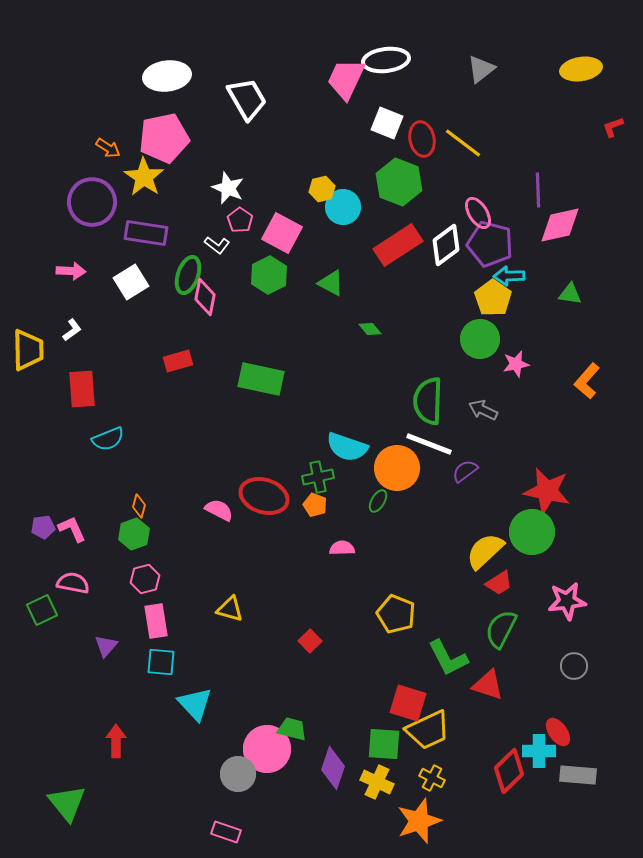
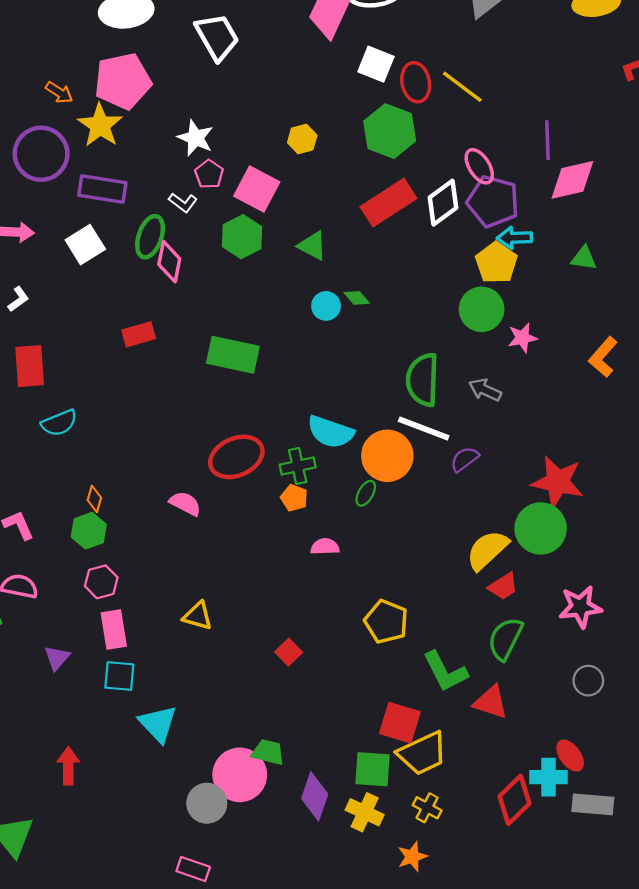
cyan circle: (343, 207) -> (326, 306), moved, size x0.7
red ellipse: (264, 496) -> (236, 457), moved, turned -42
orange star: (419, 821) -> (412, 857), size x0.6

